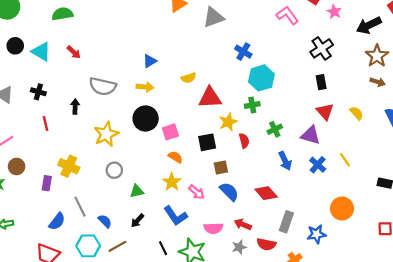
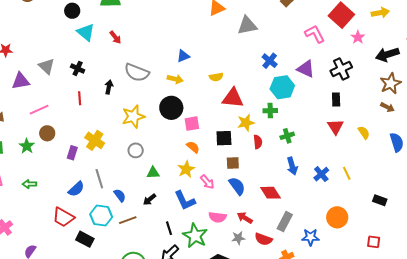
black circle: (15, 46) -> (72, 11), moved
purple triangle: (310, 135) -> (306, 69), moved

